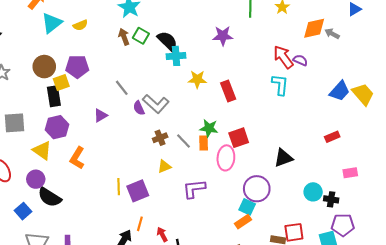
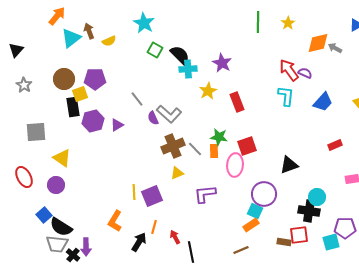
yellow semicircle: (80, 25) -> (109, 41), moved
purple star: (223, 36) -> (222, 63), moved, turned 30
brown arrow: (124, 37) -> (89, 31), moved
yellow star: (197, 79) -> (208, 91), turned -30
blue trapezoid: (340, 91) -> (323, 102), moved
purple hexagon: (57, 127) -> (93, 121), moved
brown cross: (160, 138) -> (173, 146), size x1.6
orange L-shape: (77, 158) -> (115, 221), moved
black semicircle: (50, 197) -> (61, 227), moved
black cross: (331, 199) -> (309, 211), moved, size x1.5

